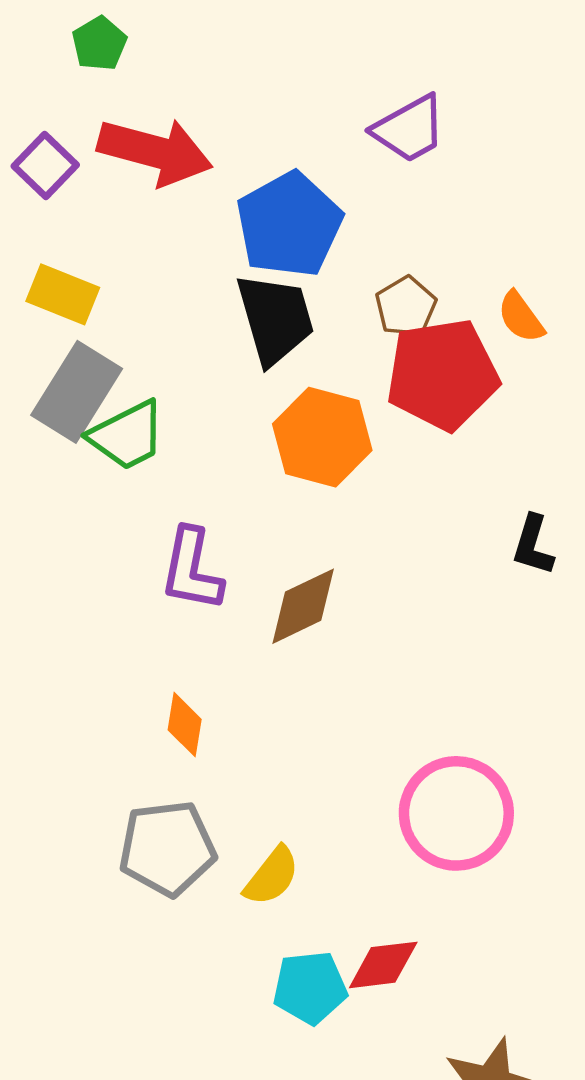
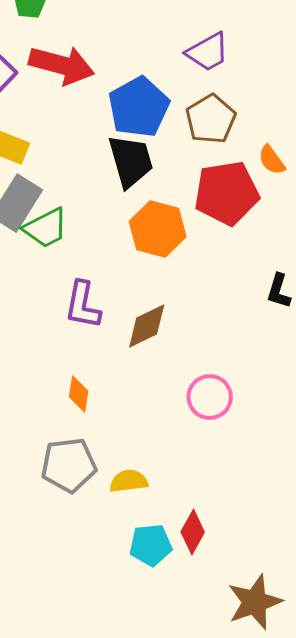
brown pentagon: (406, 307) -> (211, 119), moved, size x1.4
pink circle: (456, 813) -> (210, 397), moved, size x0.7
yellow semicircle: (272, 876) -> (129, 481), turned -135
red diamond: (383, 965) -> (193, 532), turned -54

